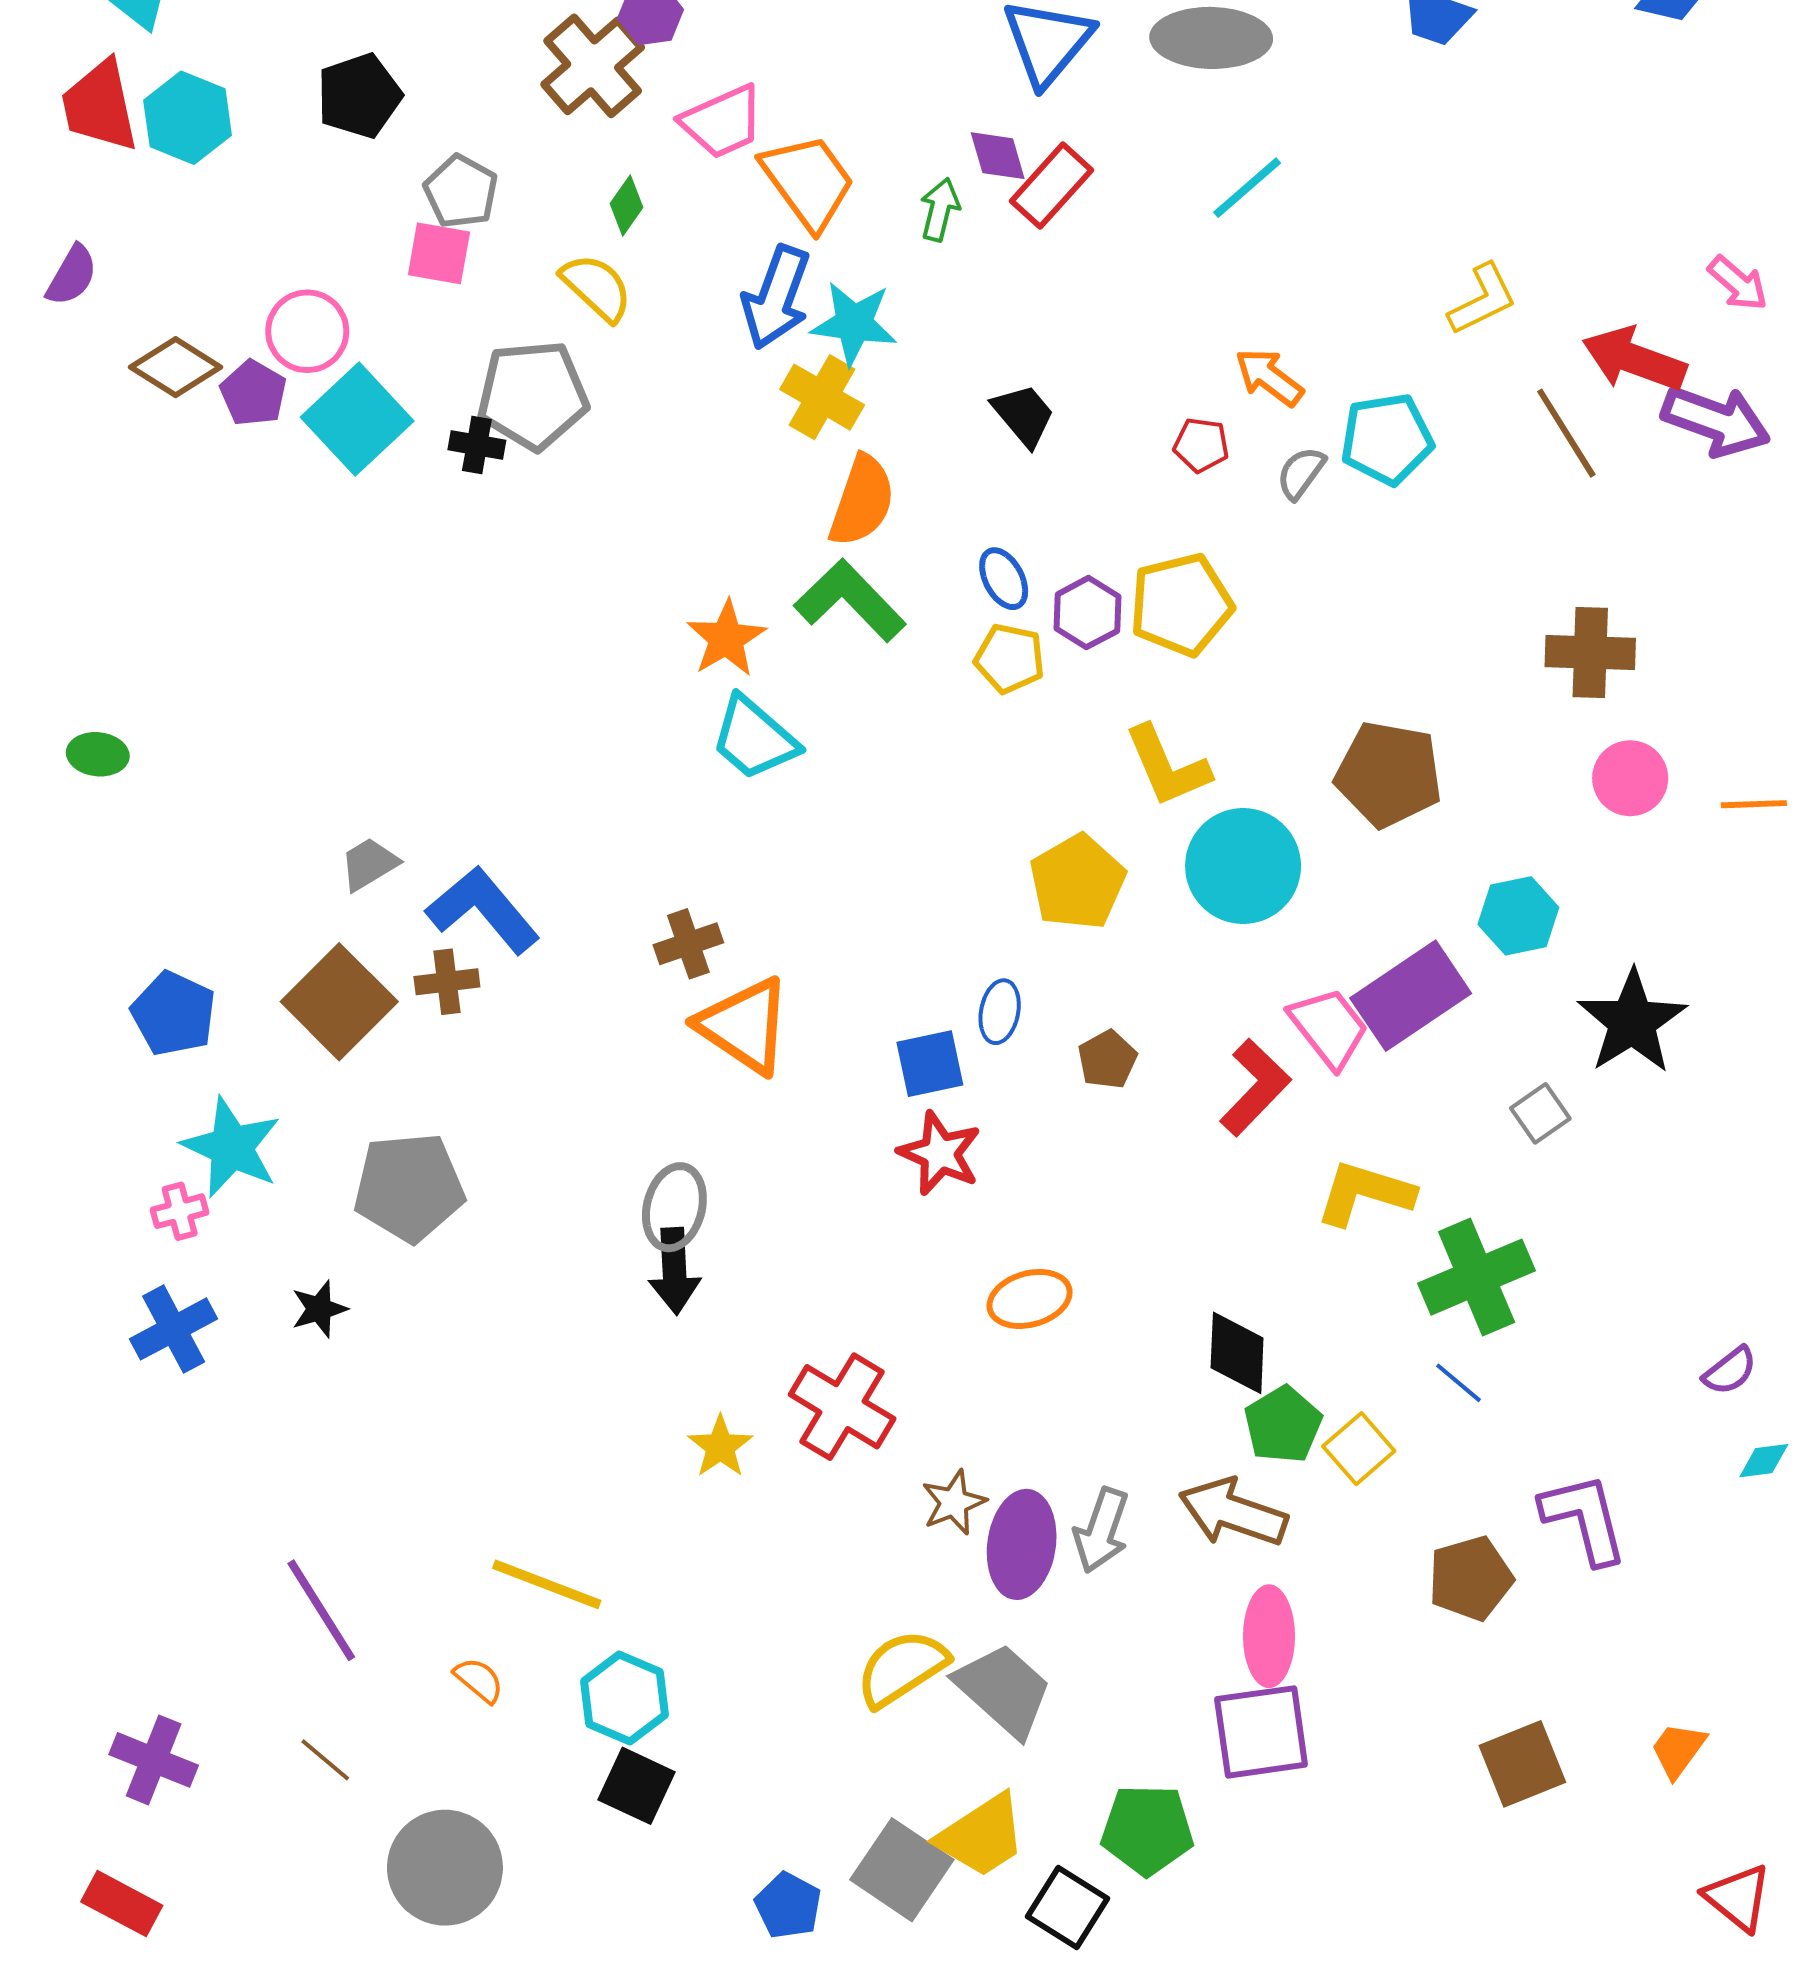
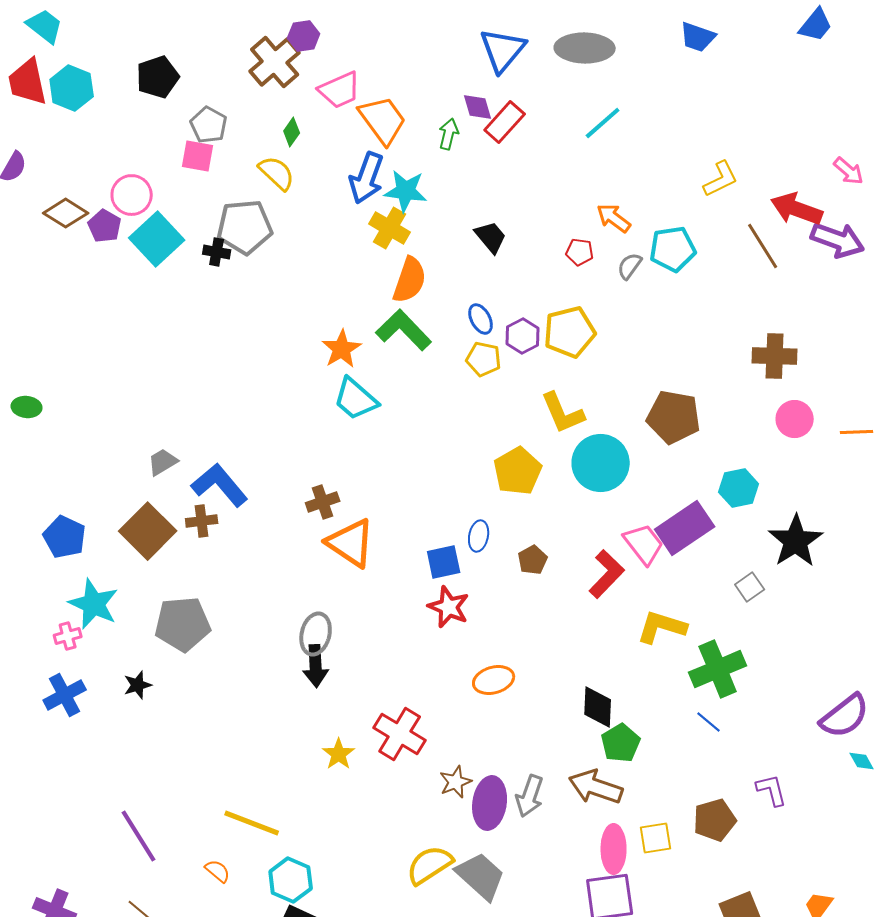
purple semicircle: (1730, 1371) -> (845, 716), size x1.8
yellow square: (1359, 1449) -> (656, 838), moved, turned 32
cyan diamond: (1764, 1461) -> (862, 761), turned 68
purple L-shape: (1584, 1518) -> (772, 790), size x0.7

